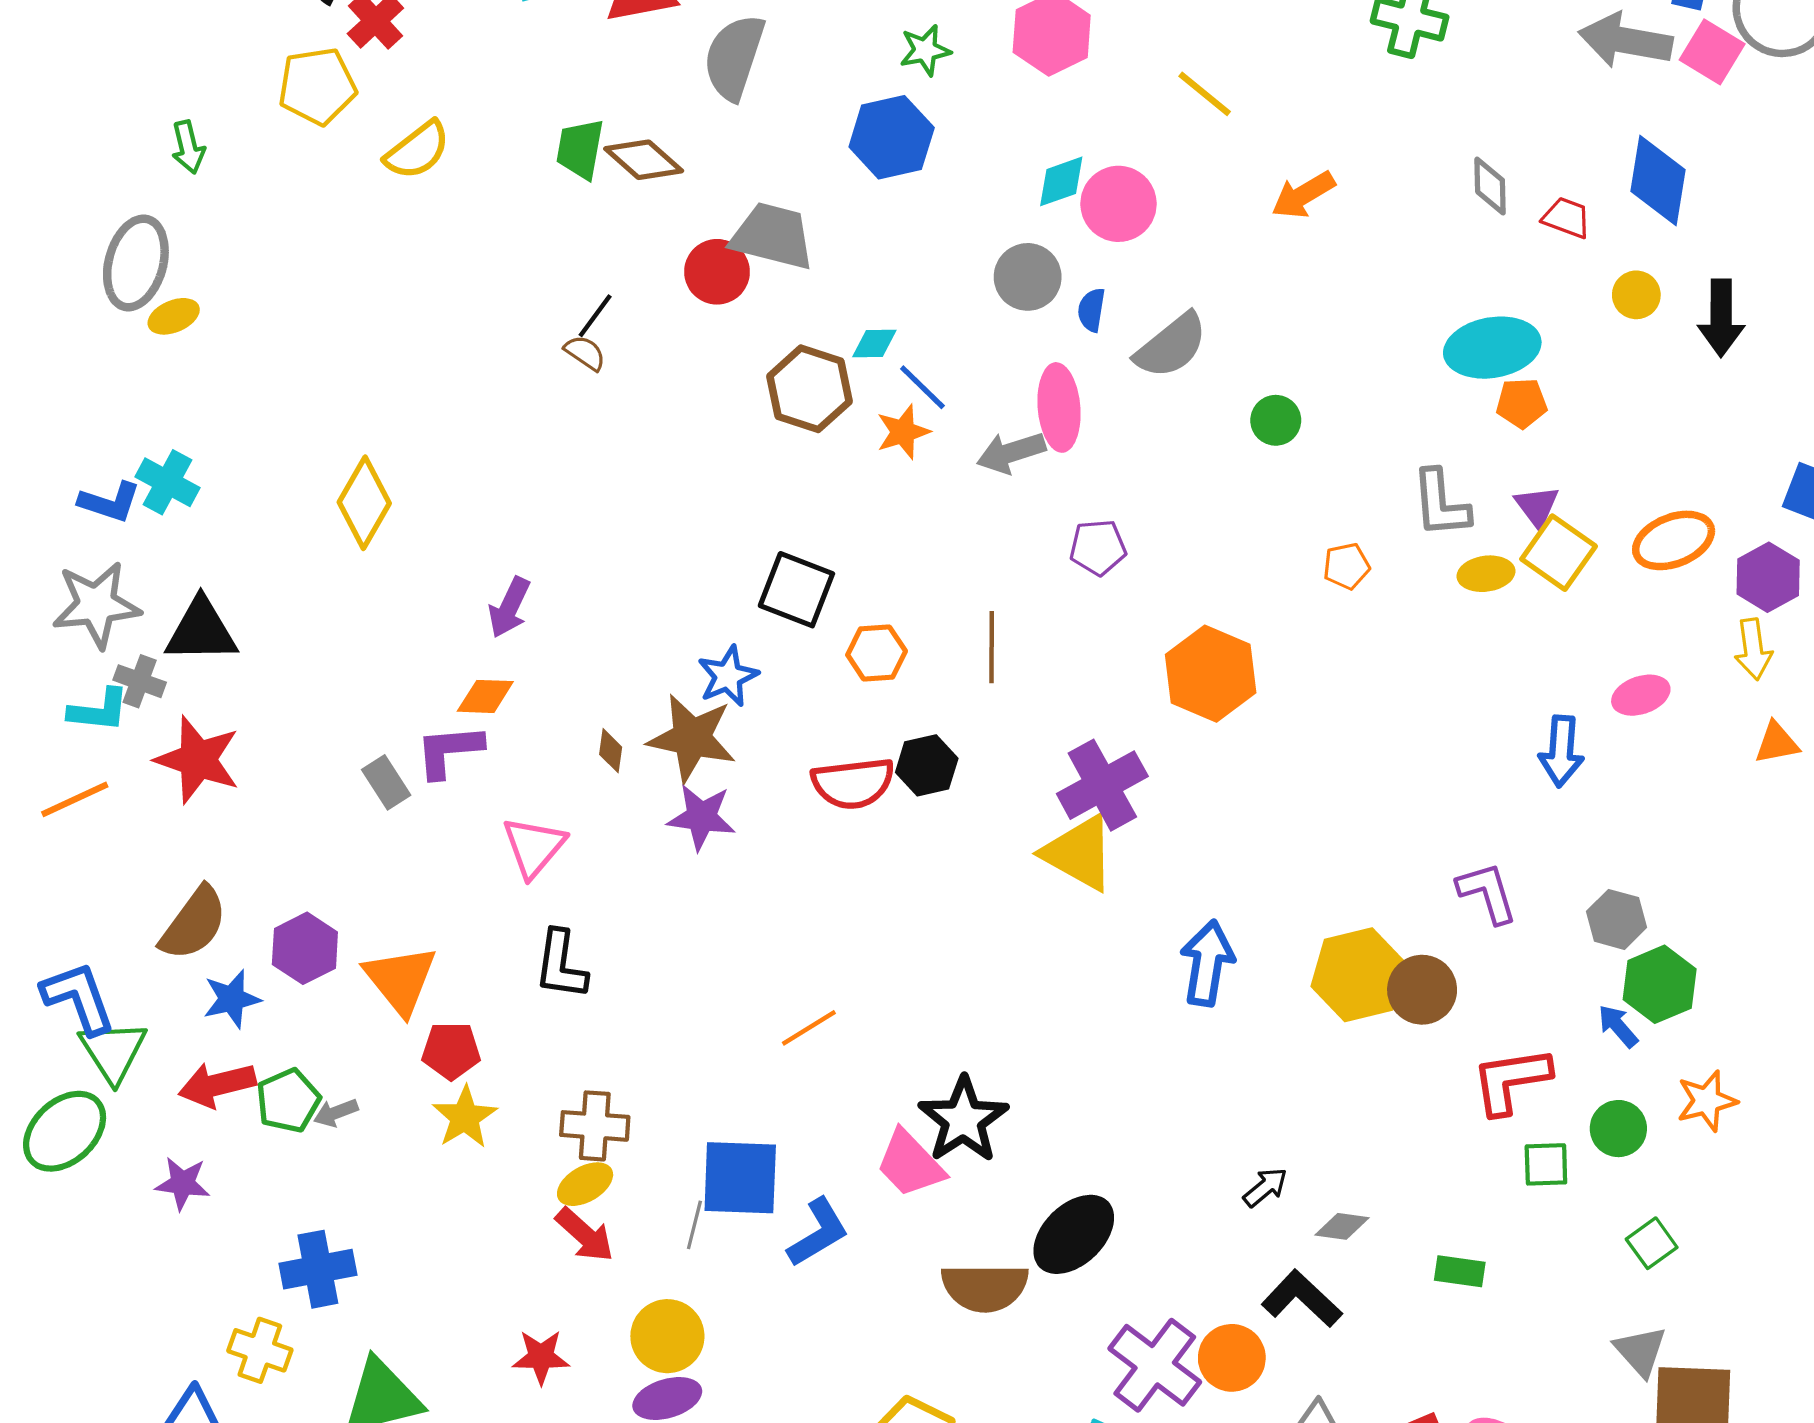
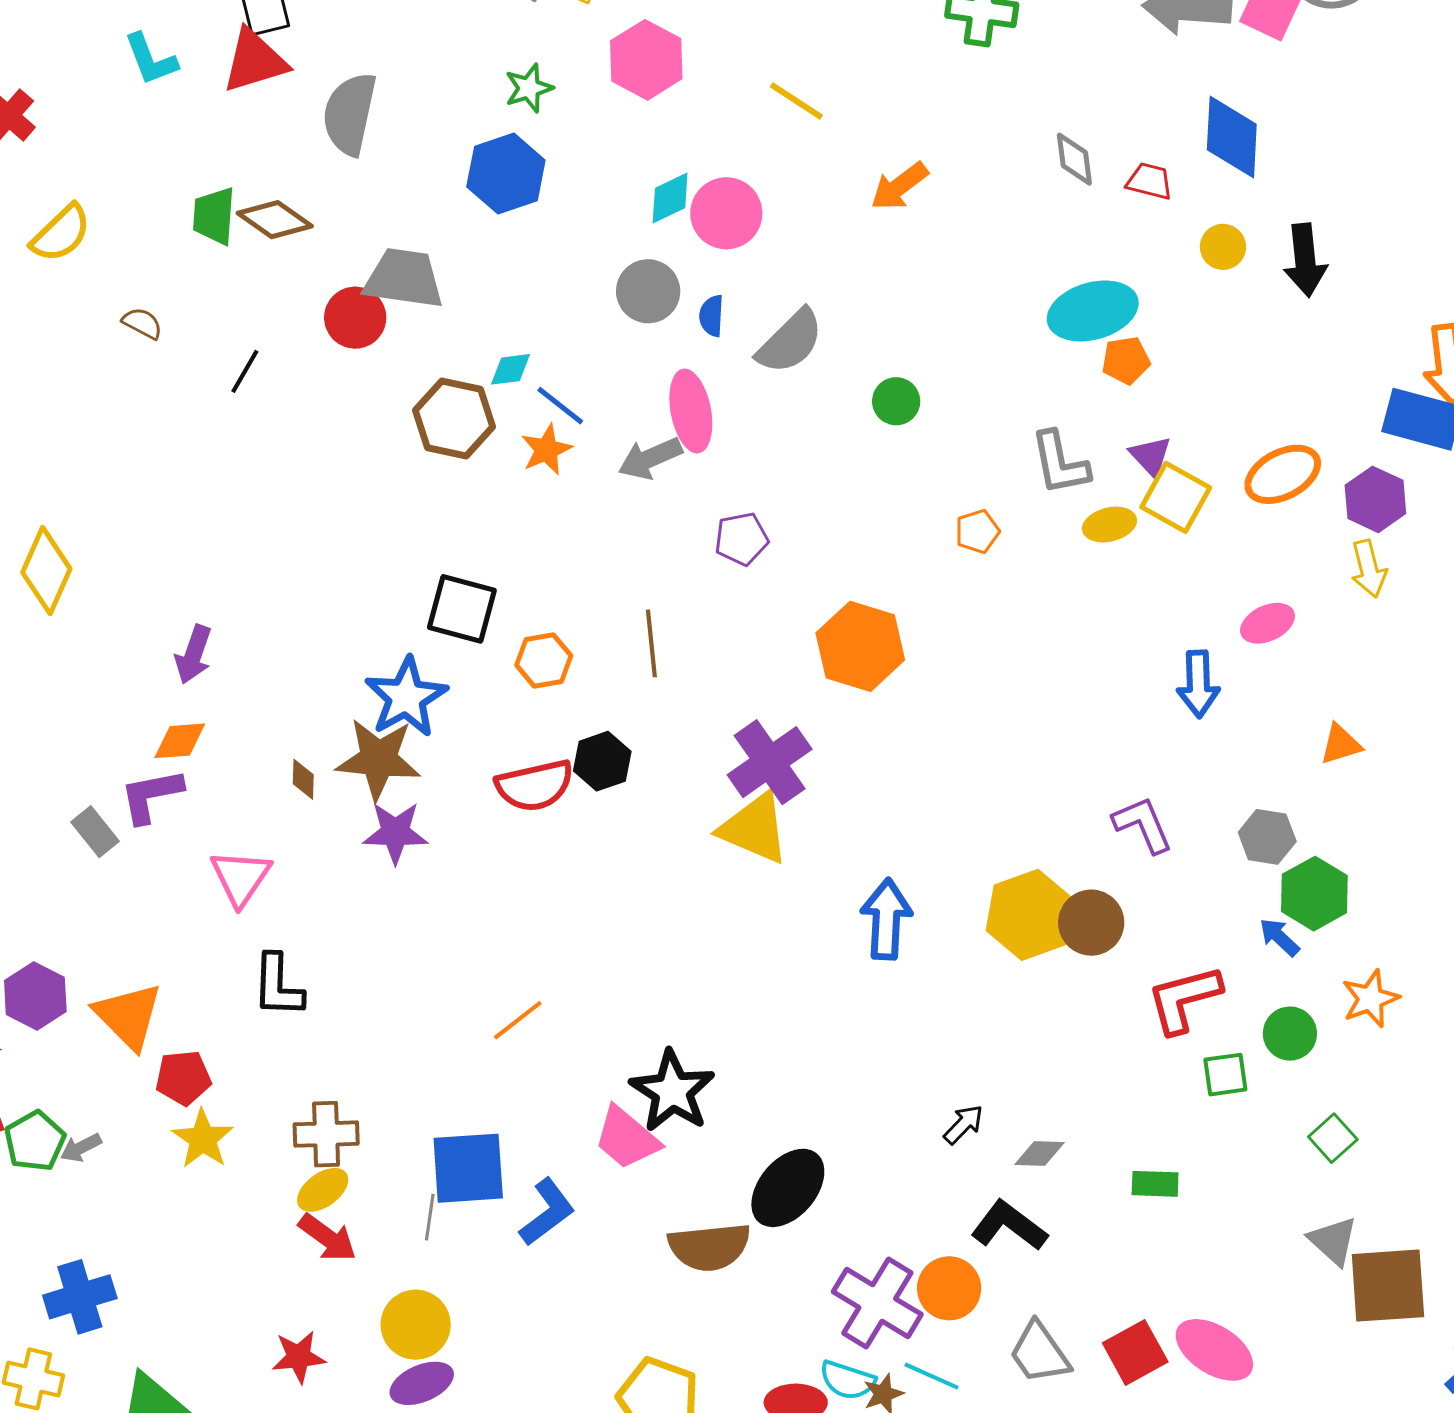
brown semicircle: (585, 353) -> (142, 323), moved
blue star: (728, 676) -> (406, 697), size x1.4
orange triangle: (1777, 743) -> (1341, 744), moved

